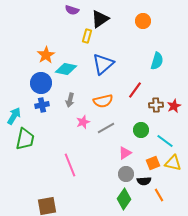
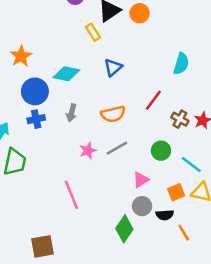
orange circle: (143, 21) -> (140, 13), moved
yellow rectangle: (87, 36) -> (93, 32), turned -48
orange star: (46, 55) -> (21, 56), moved
blue triangle: (103, 64) -> (113, 67), size x0.7
brown cross: (156, 105) -> (180, 119), turned 32
pink star: (83, 122) -> (88, 151), moved
green diamond: (124, 199) -> (124, 229), moved

